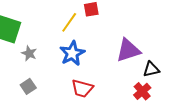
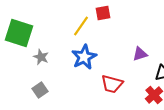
purple triangle: (128, 50) -> (140, 54), size x0.6
red trapezoid: (82, 88) -> (112, 84), moved

